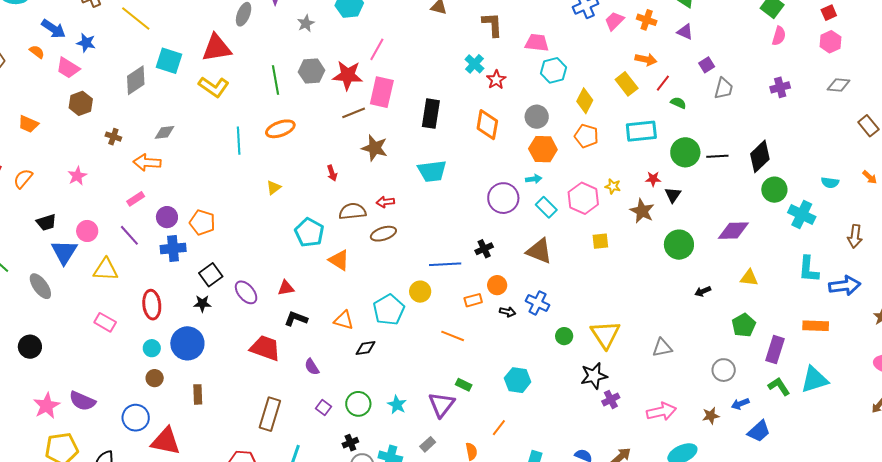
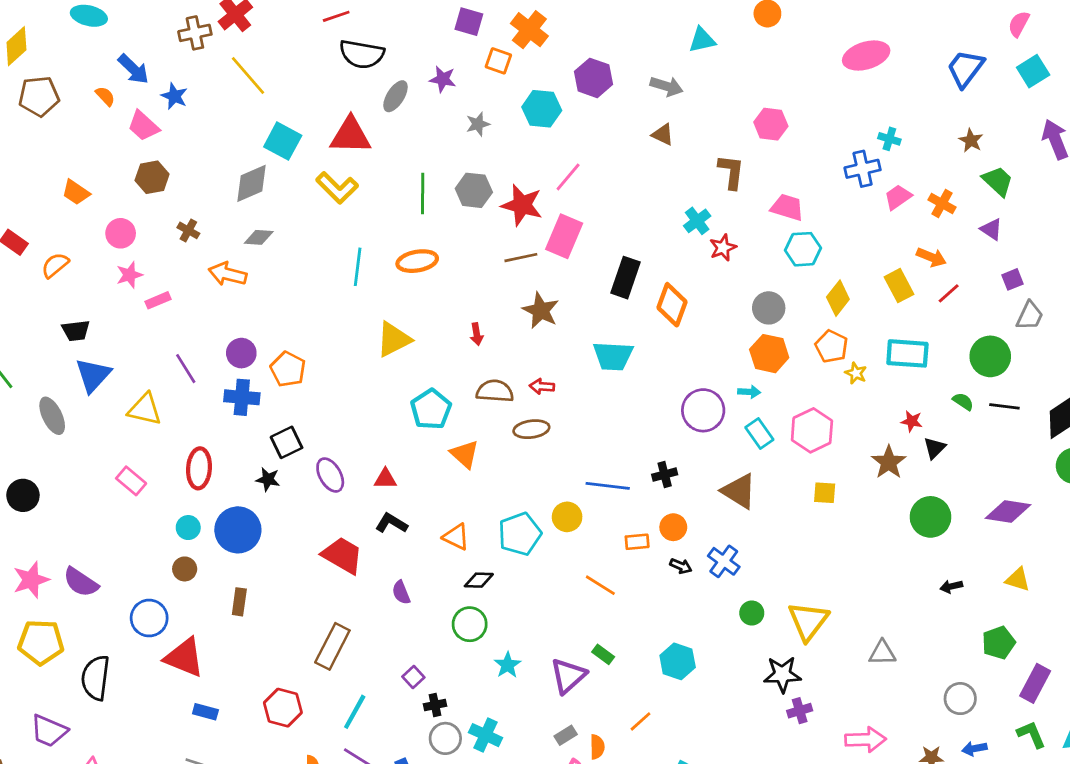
gray diamond: (136, 80) -> (251, 183), moved
green semicircle: (678, 103) -> (963, 401), moved
orange diamond: (487, 125) -> (672, 305), moved
green circle: (685, 152) -> (990, 356), moved
yellow star: (613, 186) -> (856, 373), moved
yellow triangle: (274, 188) -> (394, 339), size x1.8
pink rectangle: (136, 199) -> (158, 300), moved
pink circle: (87, 231) -> (121, 233), moved
green circle: (358, 404) -> (470, 624), moved
purple square: (323, 407) -> (413, 677), moved
gray rectangle: (428, 444) -> (566, 735), moved

